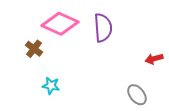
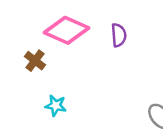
purple semicircle: (103, 28) -> (119, 35), size x0.7

